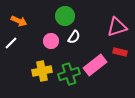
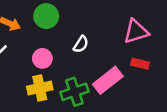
green circle: (65, 16) -> (46, 16), moved
pink circle: (51, 41) -> (42, 58), moved

